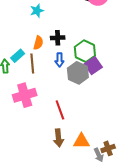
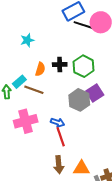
cyan star: (37, 11) -> (27, 40), moved
green hexagon: (85, 51) -> (84, 66), moved
blue arrow: (59, 60) -> (58, 122), moved, turned -72
brown line: (32, 64) -> (34, 90), turned -66

